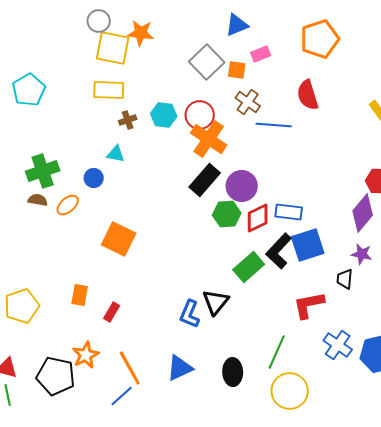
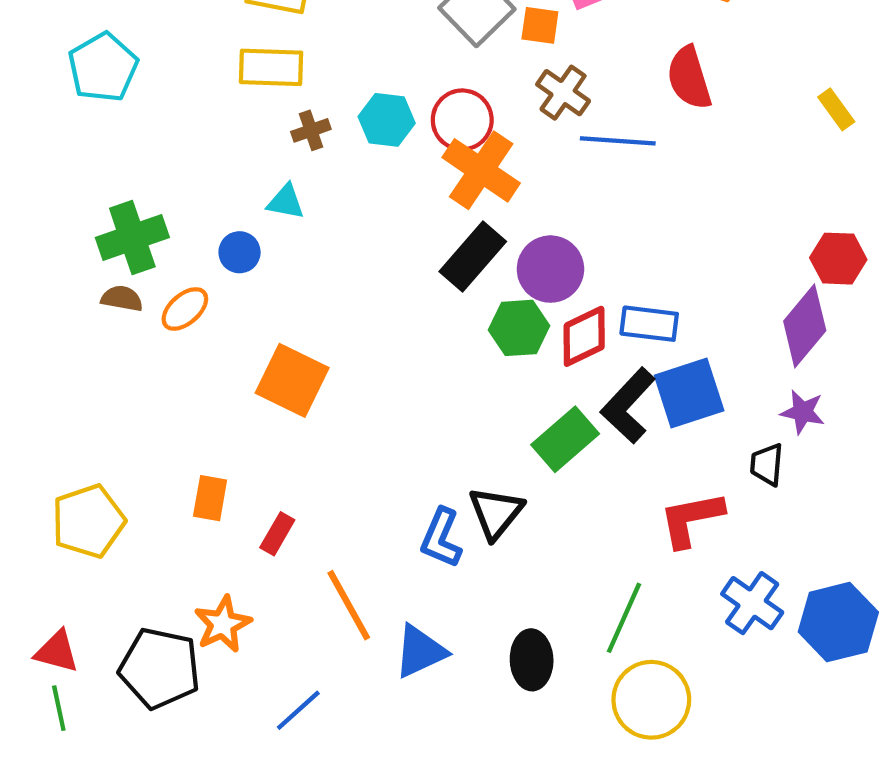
orange line: (130, 368) -> (349, 605), moved

